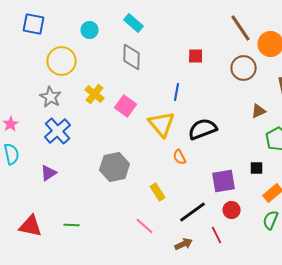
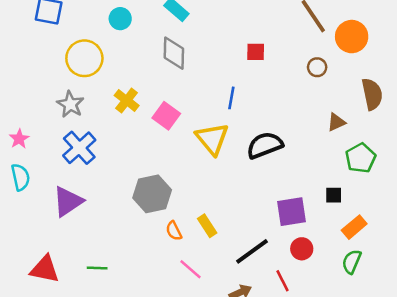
brown circle: (244, 68) -> (317, 67), size x0.6
orange semicircle: (180, 157) -> (174, 231), moved
purple triangle: (49, 173) -> (68, 201), size x1.5

